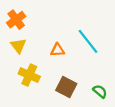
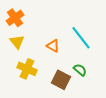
orange triangle: (58, 50) -> (53, 46), turned 32
green semicircle: (100, 91) -> (80, 70), moved

